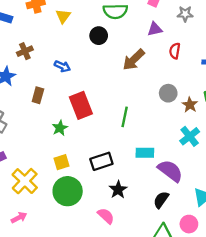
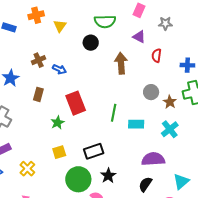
purple triangle: (155, 29) -> (139, 37), turned 40
brown cross: (25, 51) -> (39, 60), moved
brown arrow: (134, 60) -> (121, 63), turned 130
cyan rectangle: (145, 153) -> (136, 124), moved
purple semicircle: (170, 171) -> (153, 159), turned -40
yellow cross: (25, 181) -> (27, 169), size x0.7
green circle: (68, 191) -> (78, 179), moved

